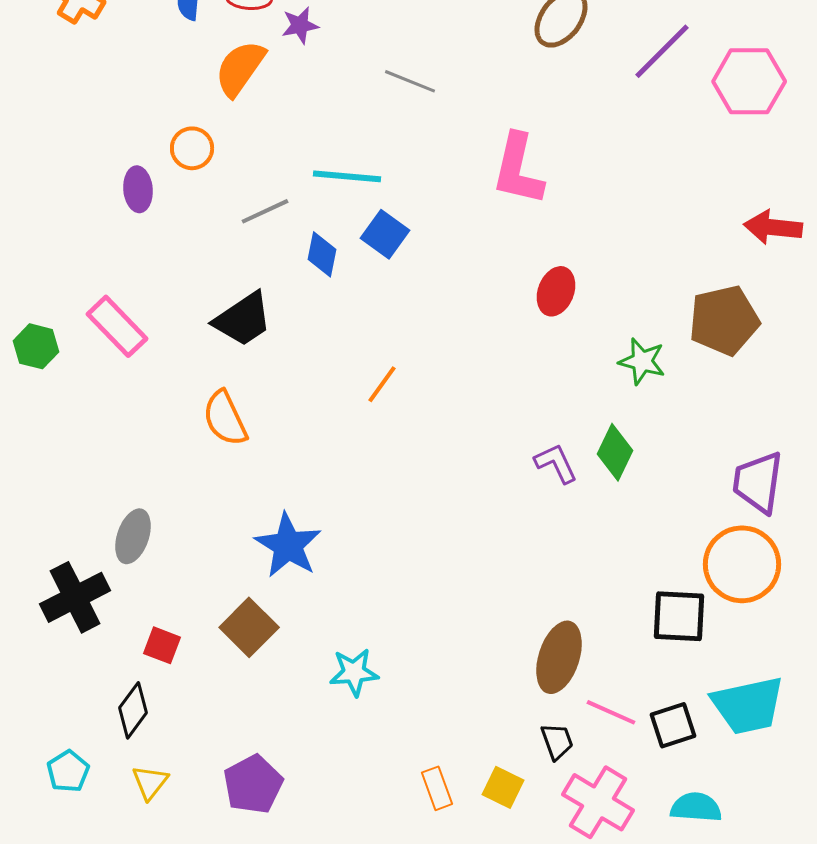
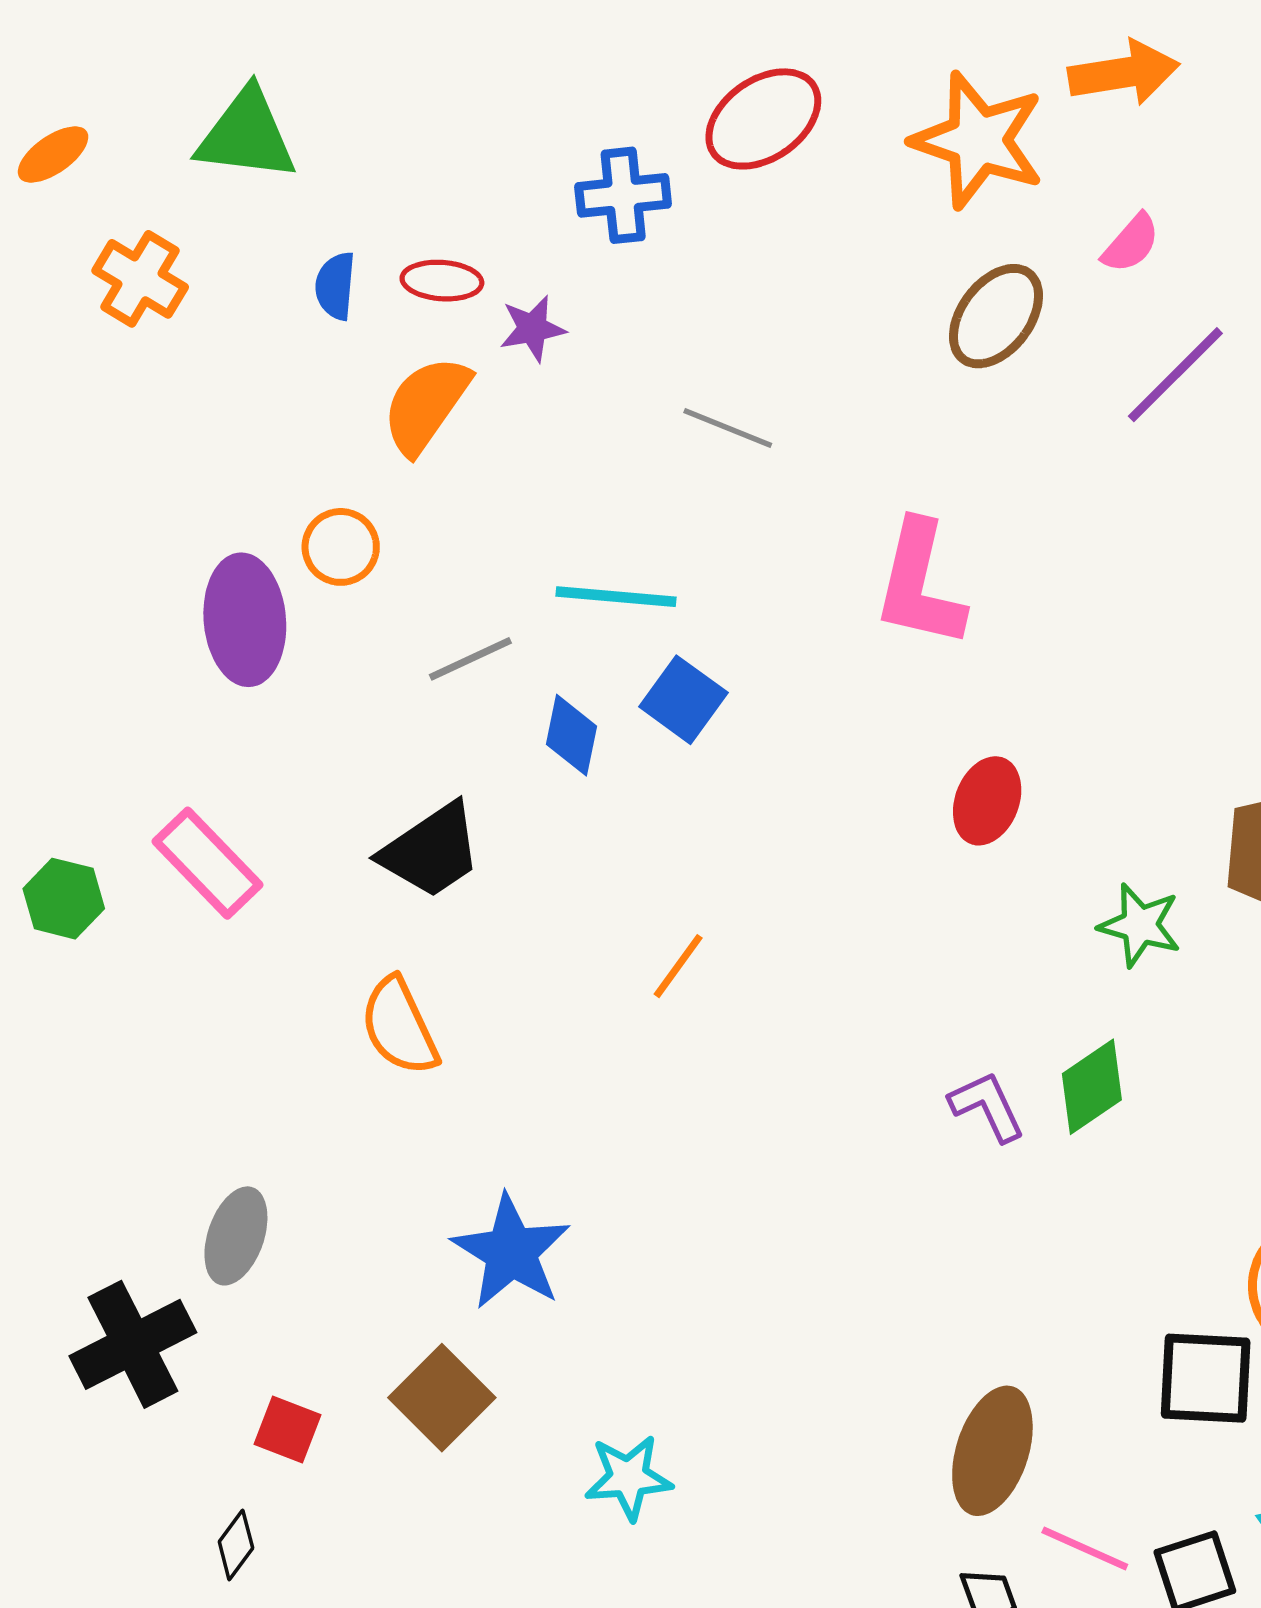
purple ellipse: (138, 189) -> (245, 620), size x1.6
green diamond: (615, 452) -> (1092, 1087), turned 30
black diamond: (133, 710) -> (236, 1545), size x0.7

